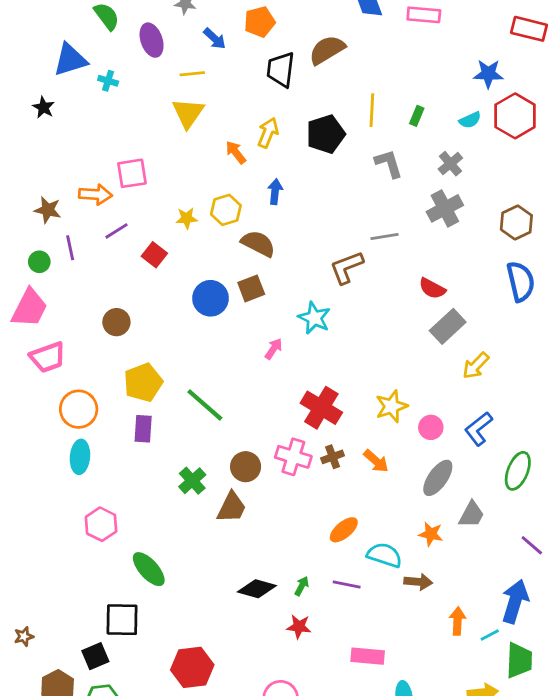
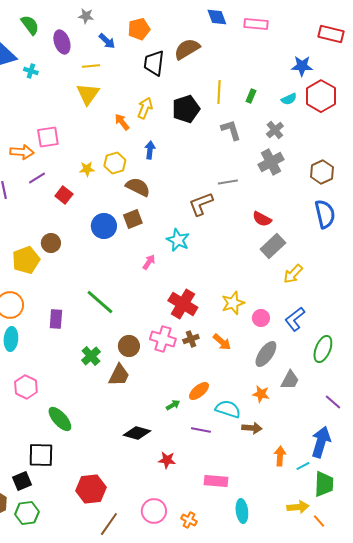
brown circle: (116, 322) -> (51, 243), moved
yellow pentagon: (143, 382) -> (26, 260), moved
green arrow: (302, 586) -> (173, 405), moved, turned 32

